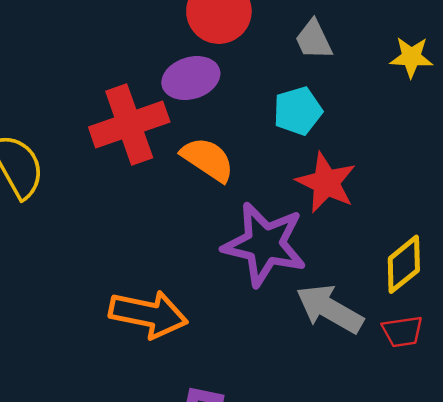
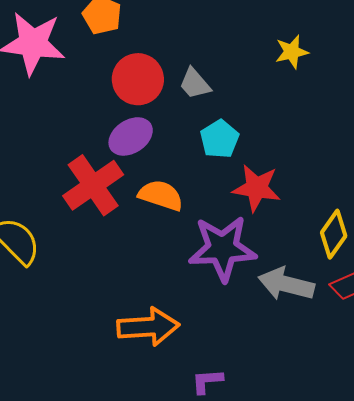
gray trapezoid: (314, 40) -> (195, 84), moved
yellow star: (411, 57) -> (292, 52), moved

